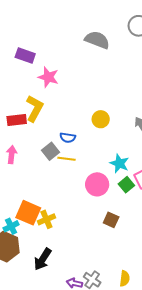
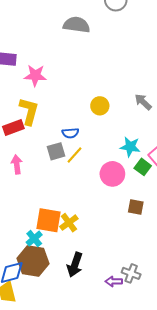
gray square: (50, 151) -> (56, 151), turned 36
yellow line: (67, 159) -> (74, 155), turned -42

